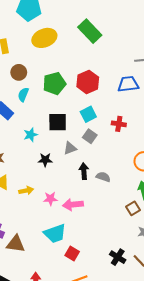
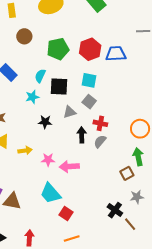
blue trapezoid: (128, 84) -> (116, 54), moved
cyan semicircle: (23, 95) -> (40, 76), moved
cyan square: (88, 114) -> (89, 80), turned 35
red cross: (119, 124) -> (100, 123), moved
gray semicircle: (103, 177) -> (100, 141), turned -72
cyan trapezoid: (55, 233) -> (51, 193), turned 65
black cross: (118, 257) -> (115, 210), moved

